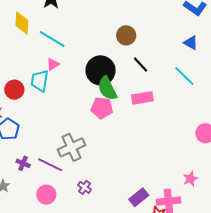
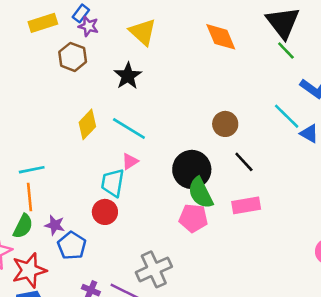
yellow diamond: (22, 23) -> (87, 124), moved, turned 40
cyan line: (184, 76) -> (287, 116), moved
red circle: (14, 90) -> (105, 212), moved

